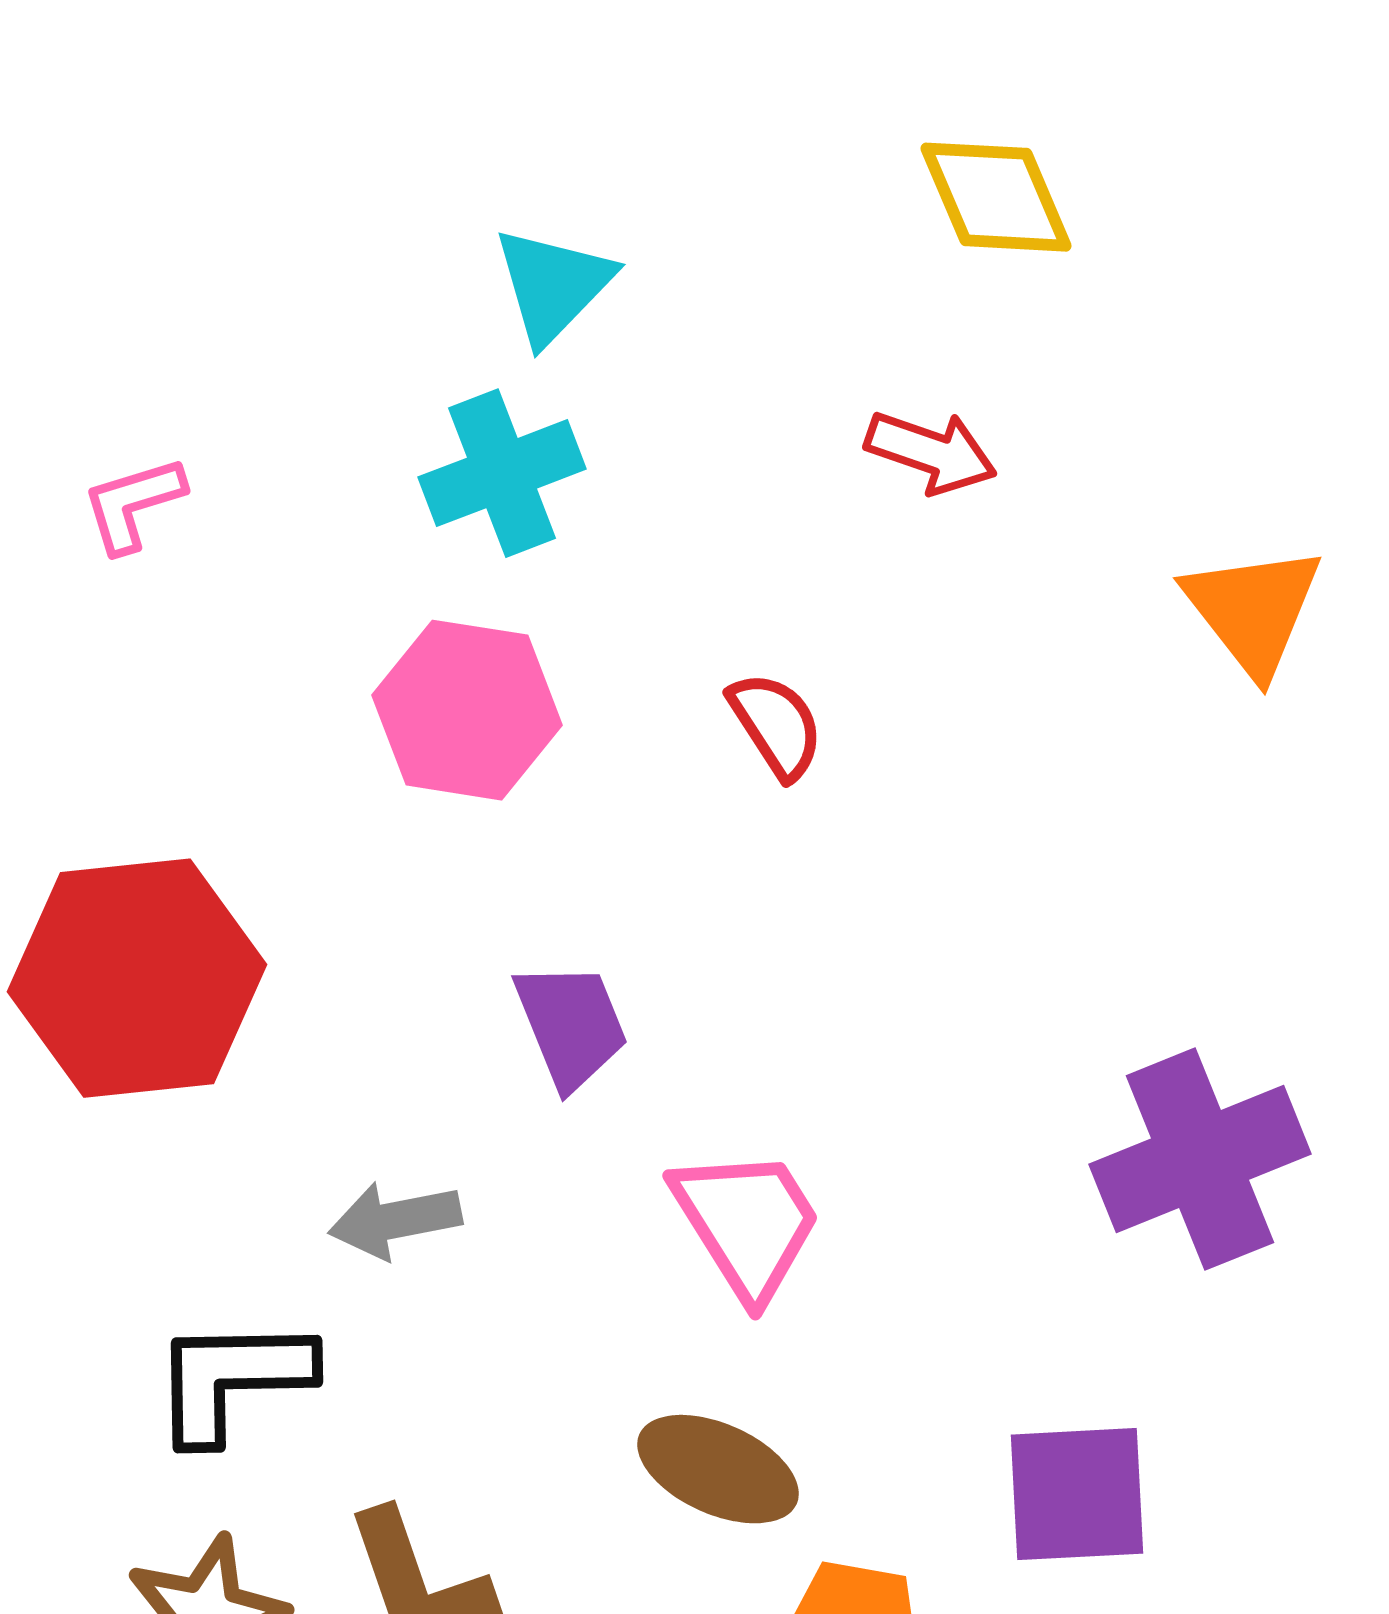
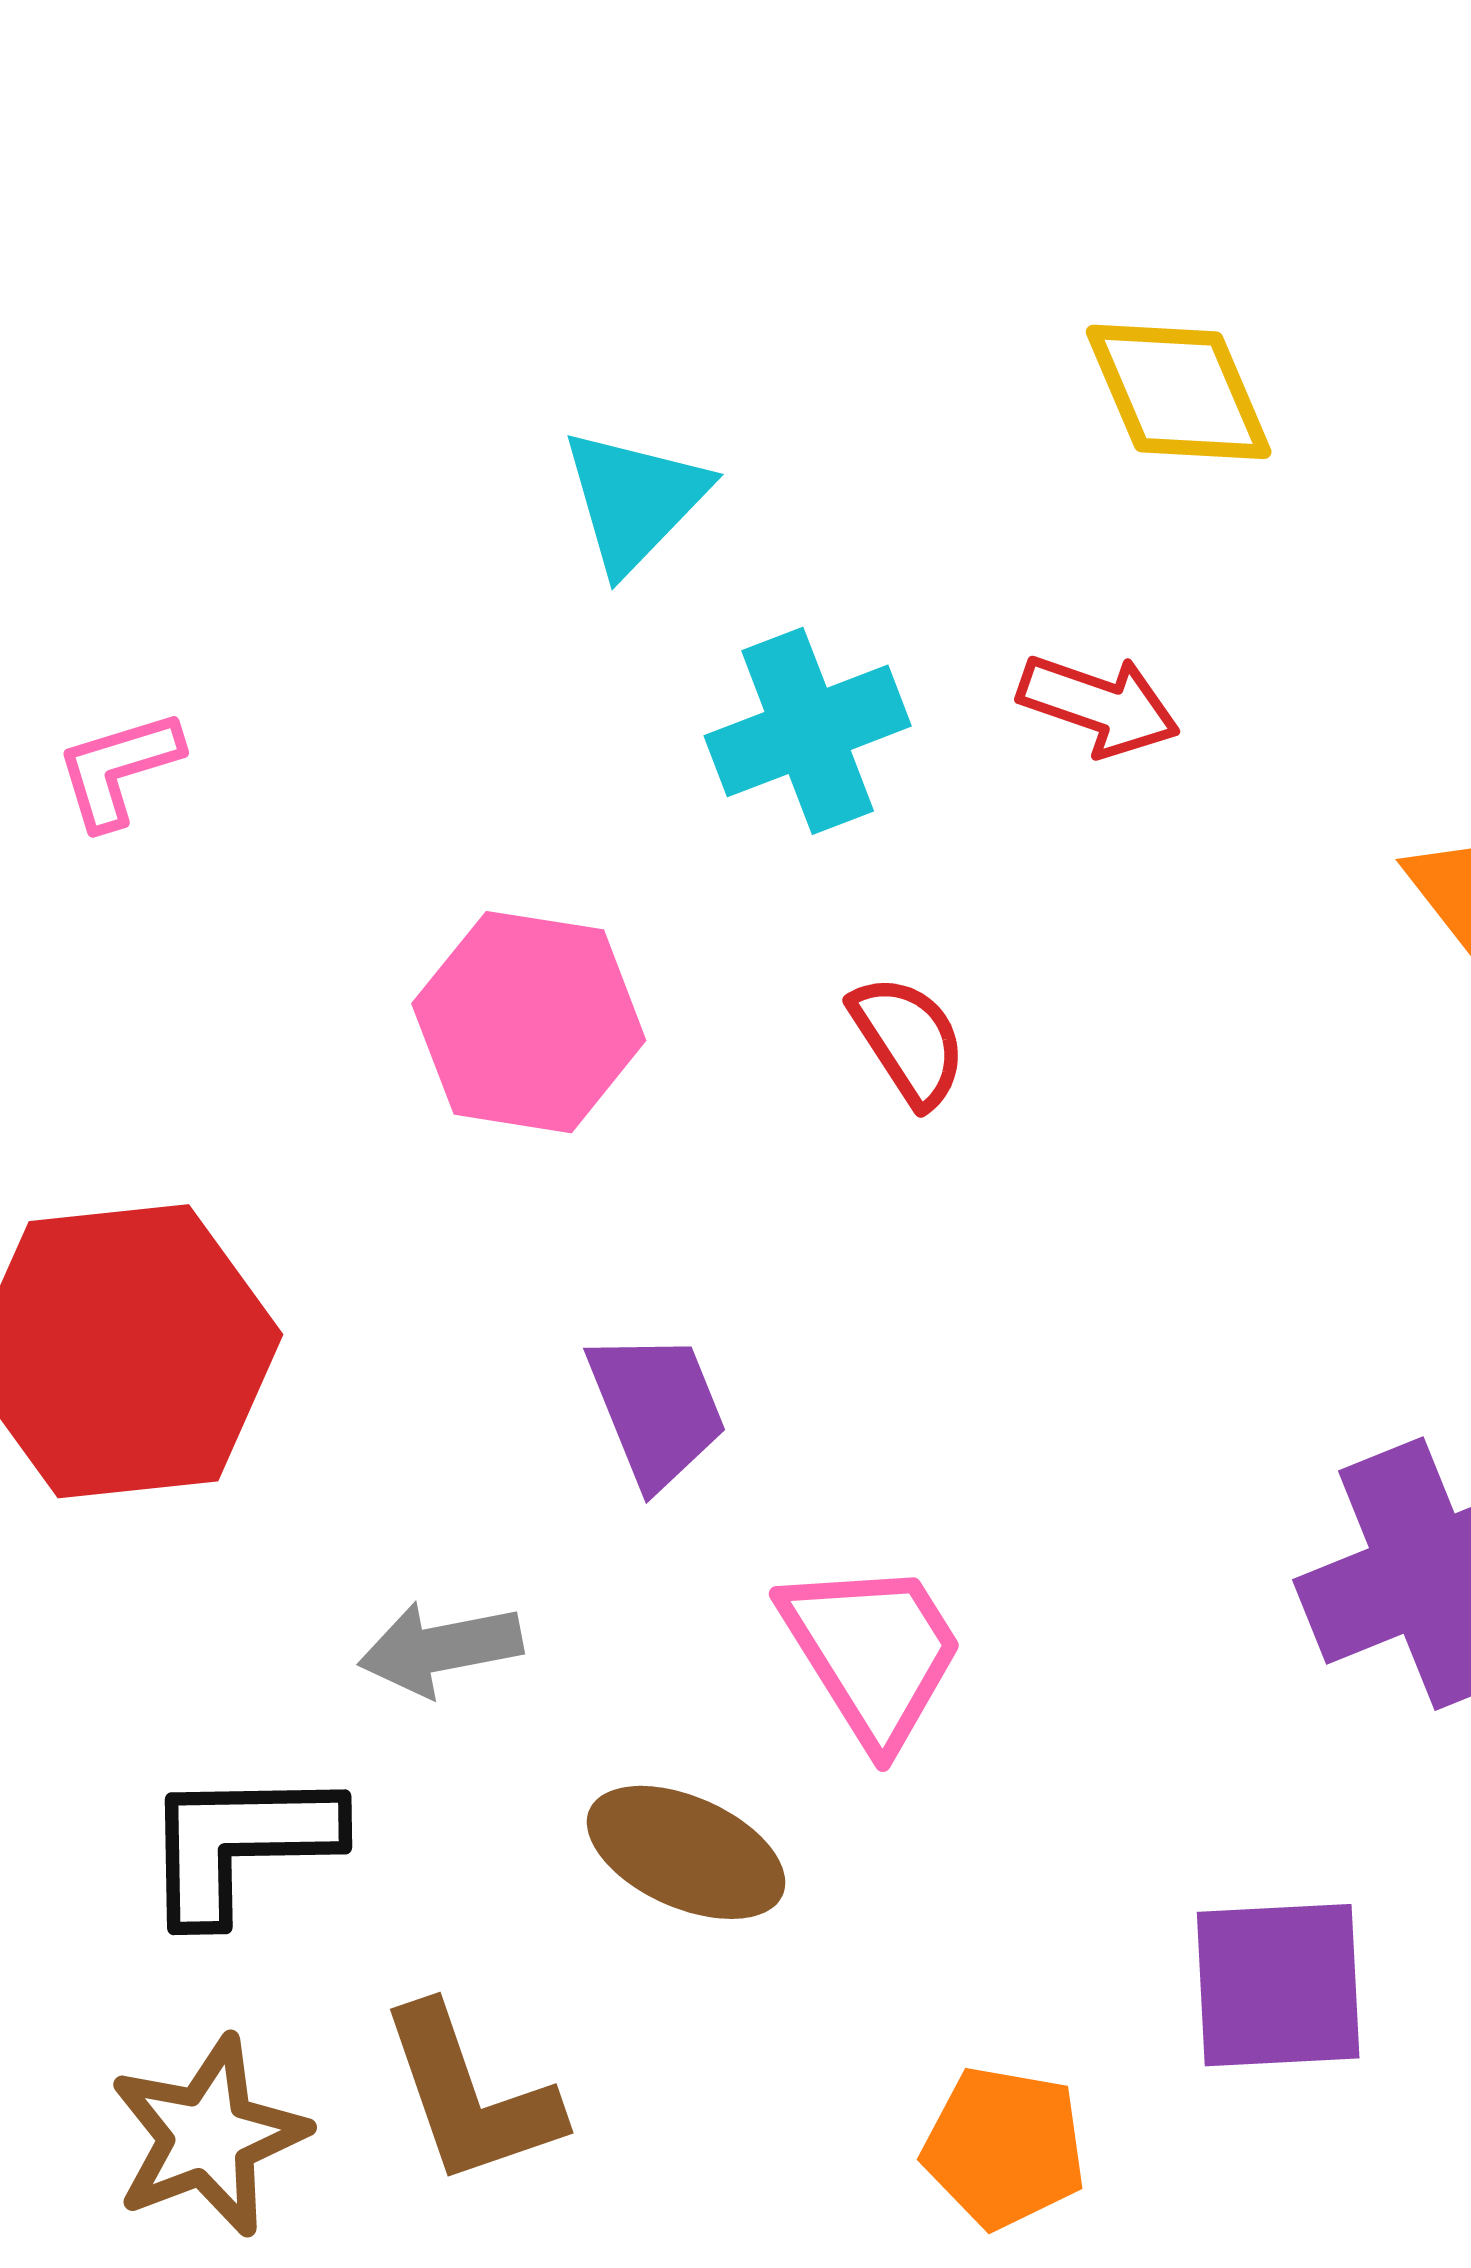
cyan cross: (502, 473) -> (808, 731), moved
brown ellipse: (718, 1469) -> (686, 1852), moved

